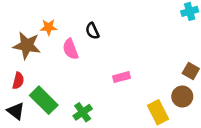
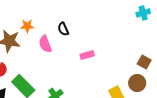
pink rectangle: (122, 77) -> (87, 55), moved

